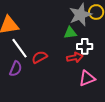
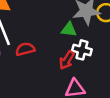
red arrow: (75, 57) -> (67, 60), turned 119

